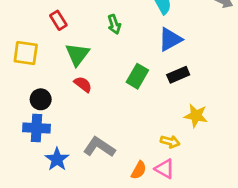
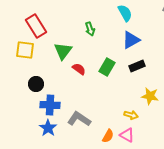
red rectangle: (58, 20) -> (36, 26), moved, size x1.6
red semicircle: (83, 84) -> (79, 69), moved
blue cross: (37, 128) -> (50, 105), moved

